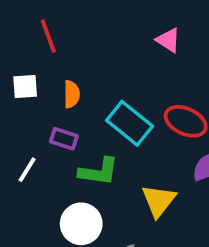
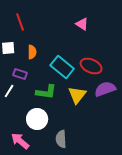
purple rectangle: (64, 139) -> (20, 74), moved
yellow triangle: (159, 201) -> (77, 95), moved

